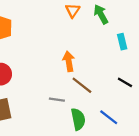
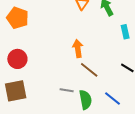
gray line: (57, 100) -> (67, 90), moved

